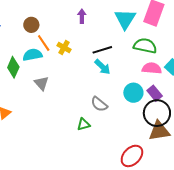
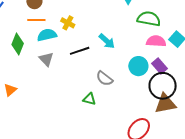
orange line: (44, 43) -> (36, 20), moved, turned -54
black line: (102, 50) -> (80, 51), moved
cyan semicircle: (32, 55) -> (47, 35), moved
green triangle: (84, 124) -> (89, 99), turned 32

